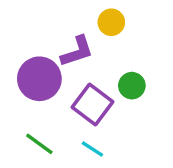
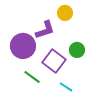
green line: (39, 144) -> (32, 77), moved
cyan line: (92, 149) -> (66, 87), moved

